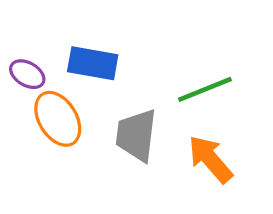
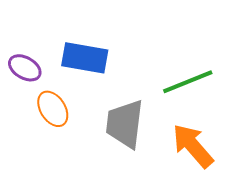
orange ellipse: (58, 119) -> (53, 109), size x0.7

